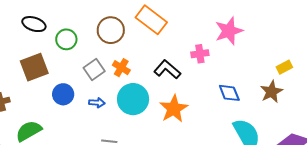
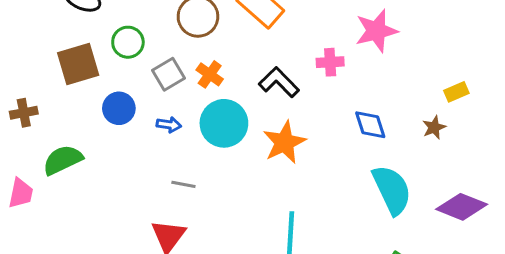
green circle: (66, 39) -> (128, 42), moved
brown star: (271, 92) -> (434, 127), size x0.7

